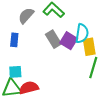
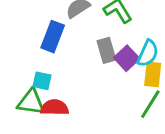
blue rectangle: (14, 40) -> (53, 37), size x1.5

